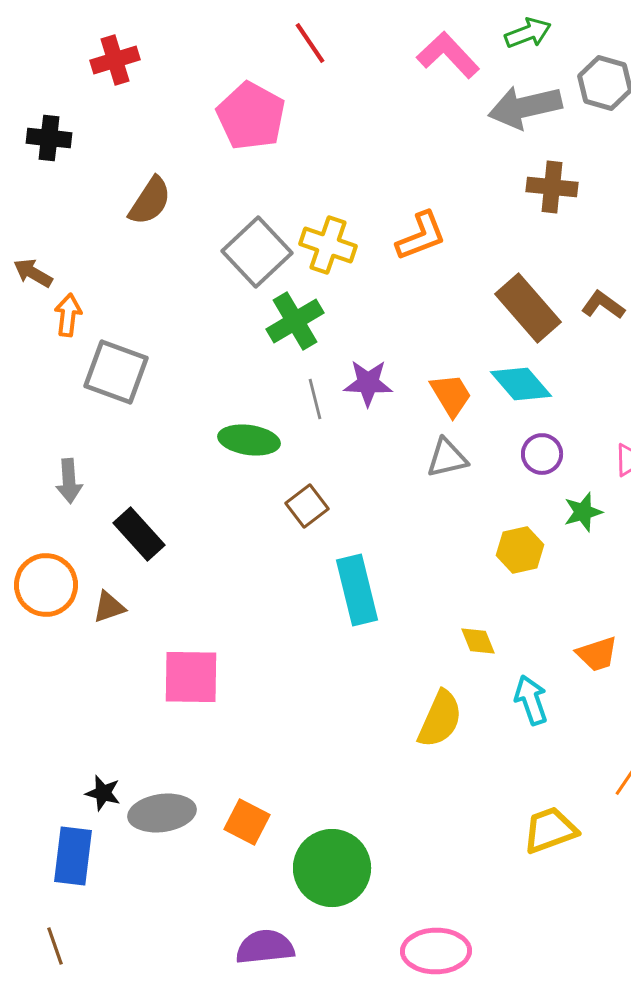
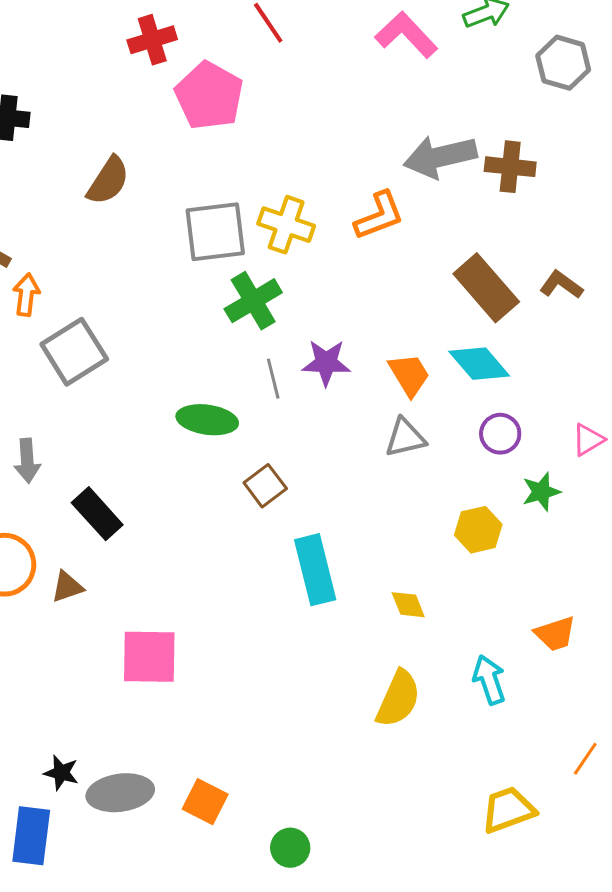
red cross: (115, 60) -> (152, 40), moved
gray arrow: (525, 107) -> (440, 157), moved
gray square: (257, 252) -> (215, 232), turned 36
gray square: (116, 372) -> (74, 352), turned 38
yellow diamond: (478, 641) -> (408, 605), moved
green circle: (332, 868) -> (290, 848), size x0.5

